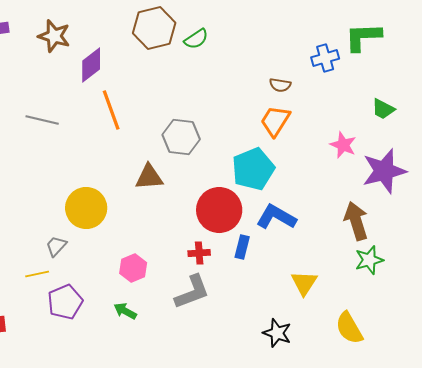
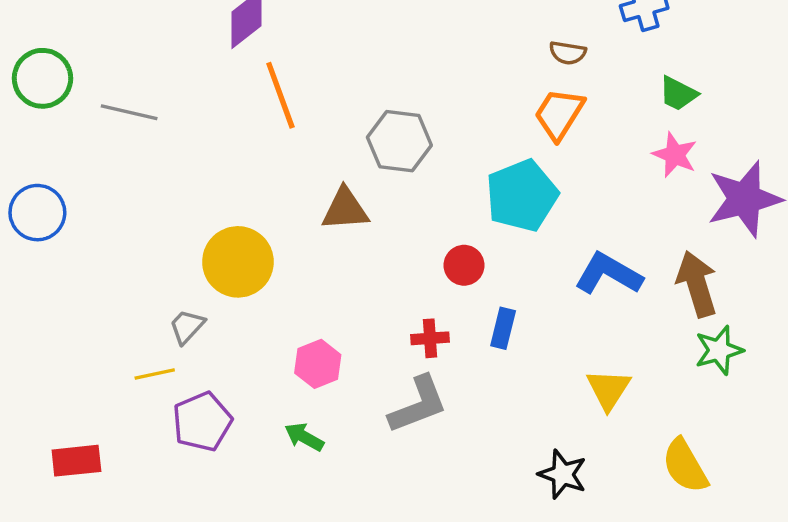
green trapezoid: (383, 109) -> (678, 94), moved
gray line: (42, 120) -> (129, 112), moved
red circle: (219, 210) -> (464, 265), size x0.5
blue L-shape: (276, 217) -> (608, 274), moved

